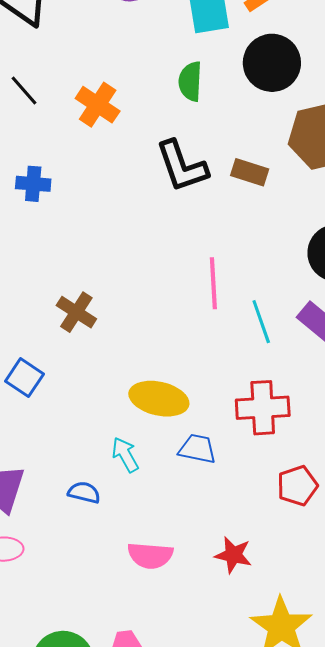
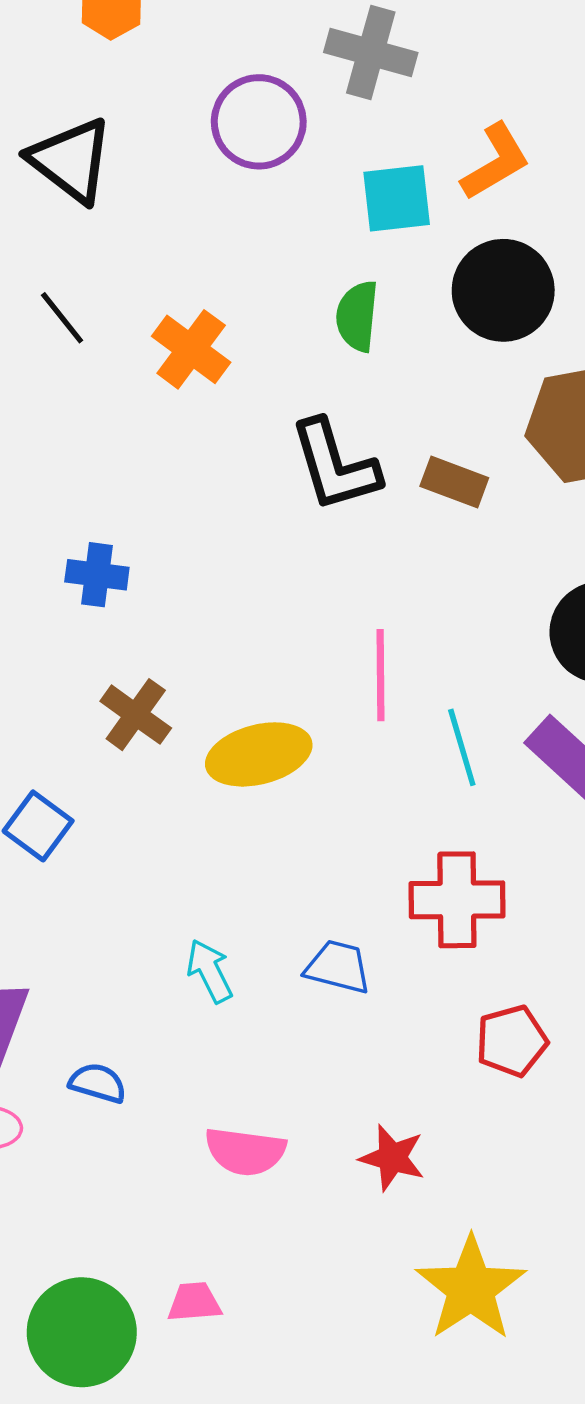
blue cross: (33, 184) -> (97, 575), moved
yellow ellipse: (159, 399) -> (259, 754), moved, turned -30
blue semicircle: (84, 492) -> (98, 1083), moved

